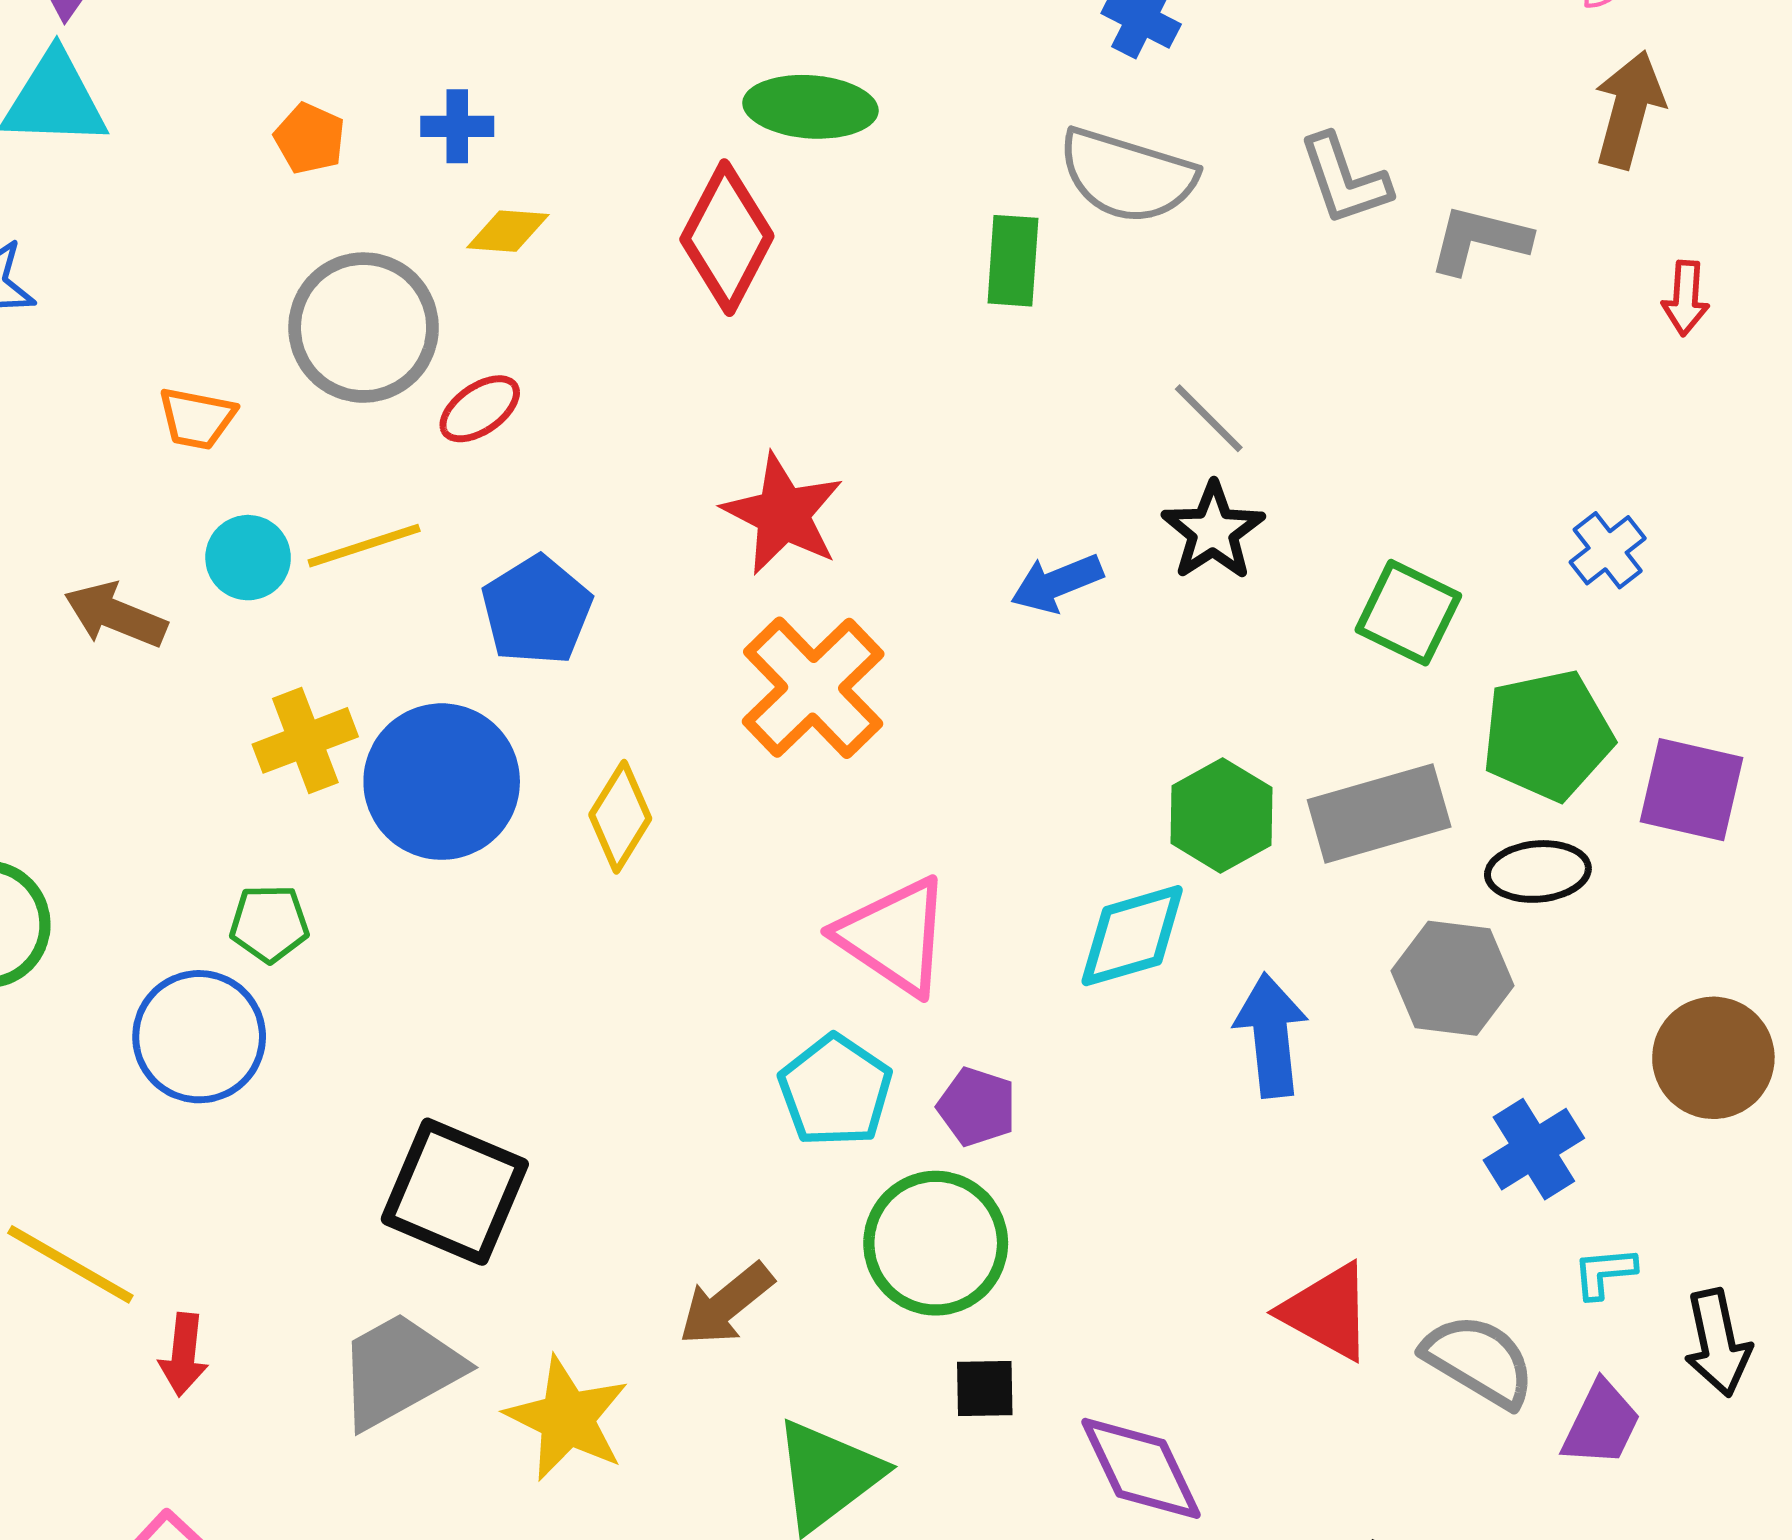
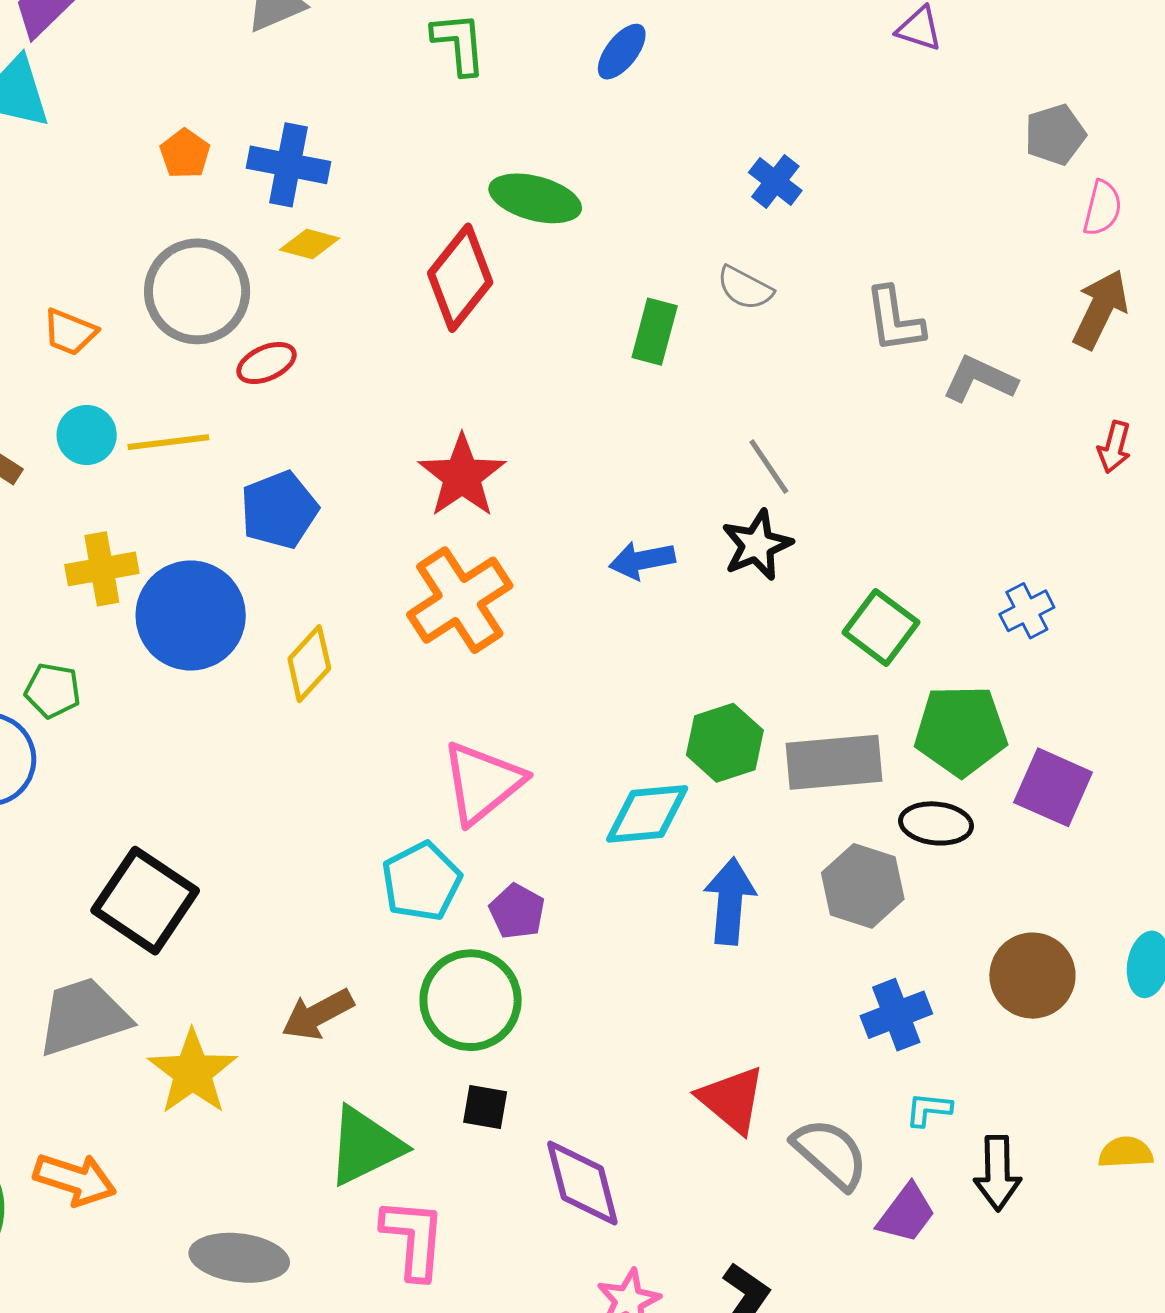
blue cross: (457, 126) -> (289, 165), size x1.6
gray semicircle: (1127, 176) -> (745, 288), size x0.6
pink triangle: (894, 936) -> (483, 782), turned 36

